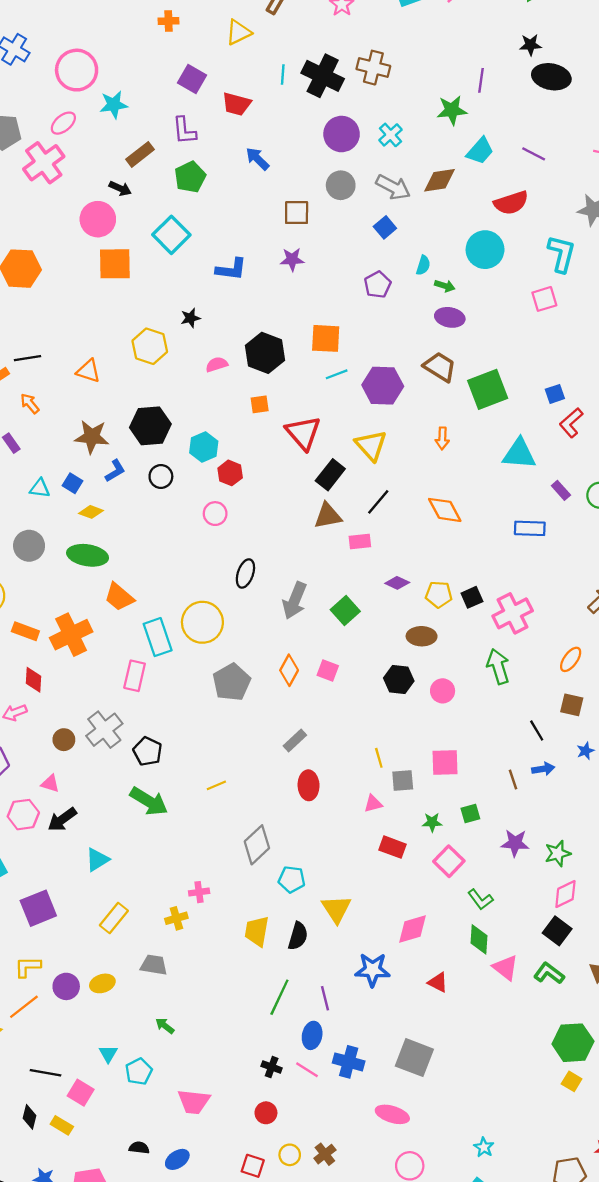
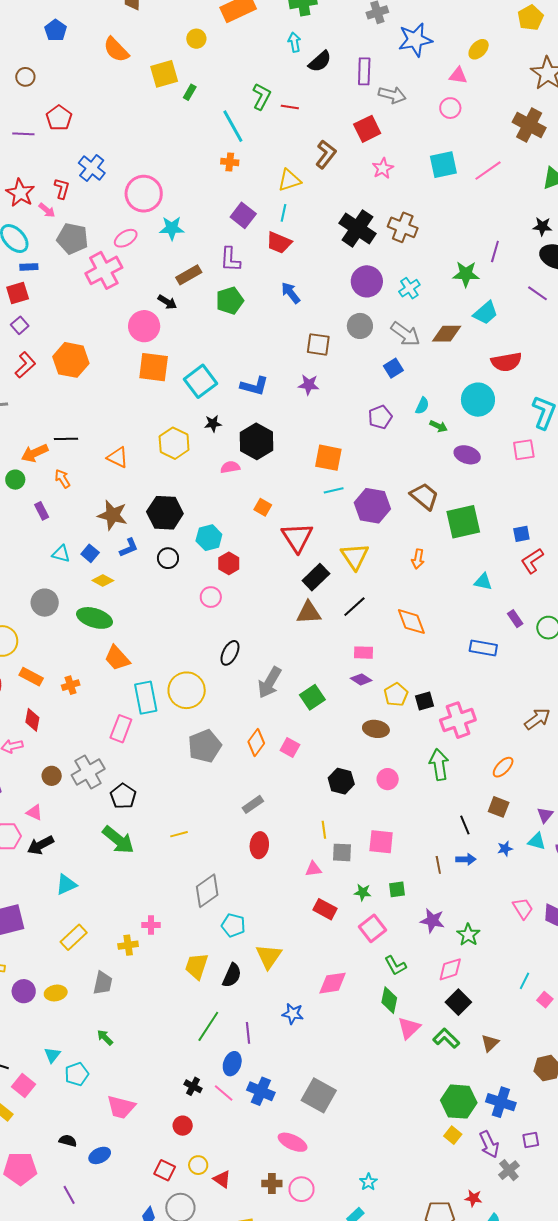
cyan line: (283, 74) -> (284, 213), moved
purple line: (534, 154) -> (537, 293), moved
cyan square: (171, 235) -> (201, 381), moved
purple ellipse: (450, 317) -> (467, 455), moved
black hexagon: (265, 353) -> (257, 441), moved
orange square: (260, 404) -> (263, 507), turned 30
cyan triangle: (519, 454) -> (483, 582), size x0.6
pink rectangle: (360, 542) -> (364, 653), moved
yellow pentagon: (439, 594) -> (396, 695), turned 30
orange cross: (71, 635) -> (71, 685), size x0.5
black hexagon: (399, 679) -> (341, 781), moved
green star: (558, 853) -> (468, 935), turned -30
pink diamond: (565, 894) -> (450, 969), moved
gray trapezoid: (154, 965) -> (103, 983), turned 85
pink triangle: (505, 968) -> (409, 1028), turned 30
blue star: (372, 970) -> (293, 1014), size x0.7
red triangle: (438, 982) -> (222, 1179), moved
brown cross: (325, 1154) -> (272, 1184), moved, turned 30

